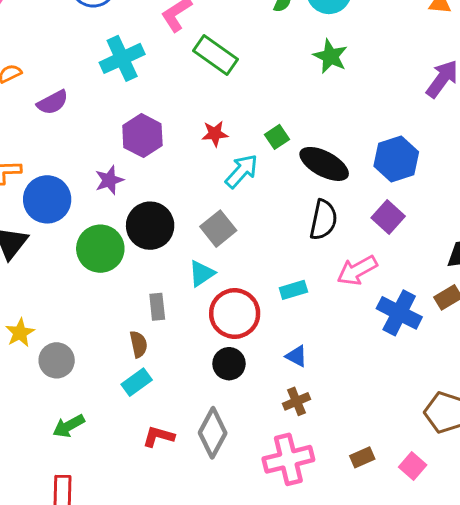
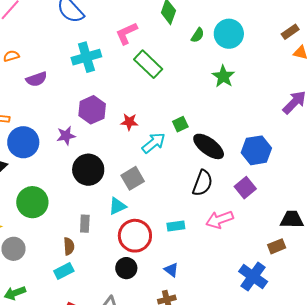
red star: (215, 134) -> (129, 122), moved
green circle: (100, 249) -> (32, 202), moved
blue cross: (399, 313) -> (253, 277), moved

